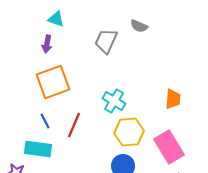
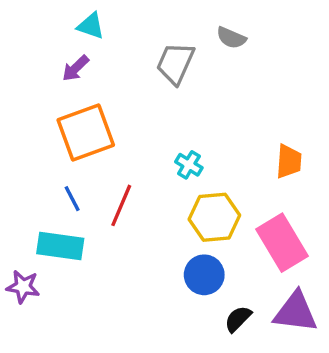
purple arrow: (47, 44) -> (76, 68), turned 36
cyan cross: (114, 101) -> (189, 165), size x0.7

